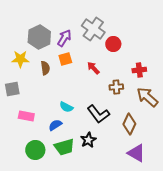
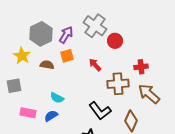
yellow star: (20, 59) -> (22, 56), turned 30
brown semicircle: (45, 68) -> (47, 65), turned -72
brown cross: (116, 87) -> (118, 84), size x1.5
cyan semicircle: (66, 107) -> (57, 98), moved
blue semicircle: (55, 125) -> (51, 116), moved

